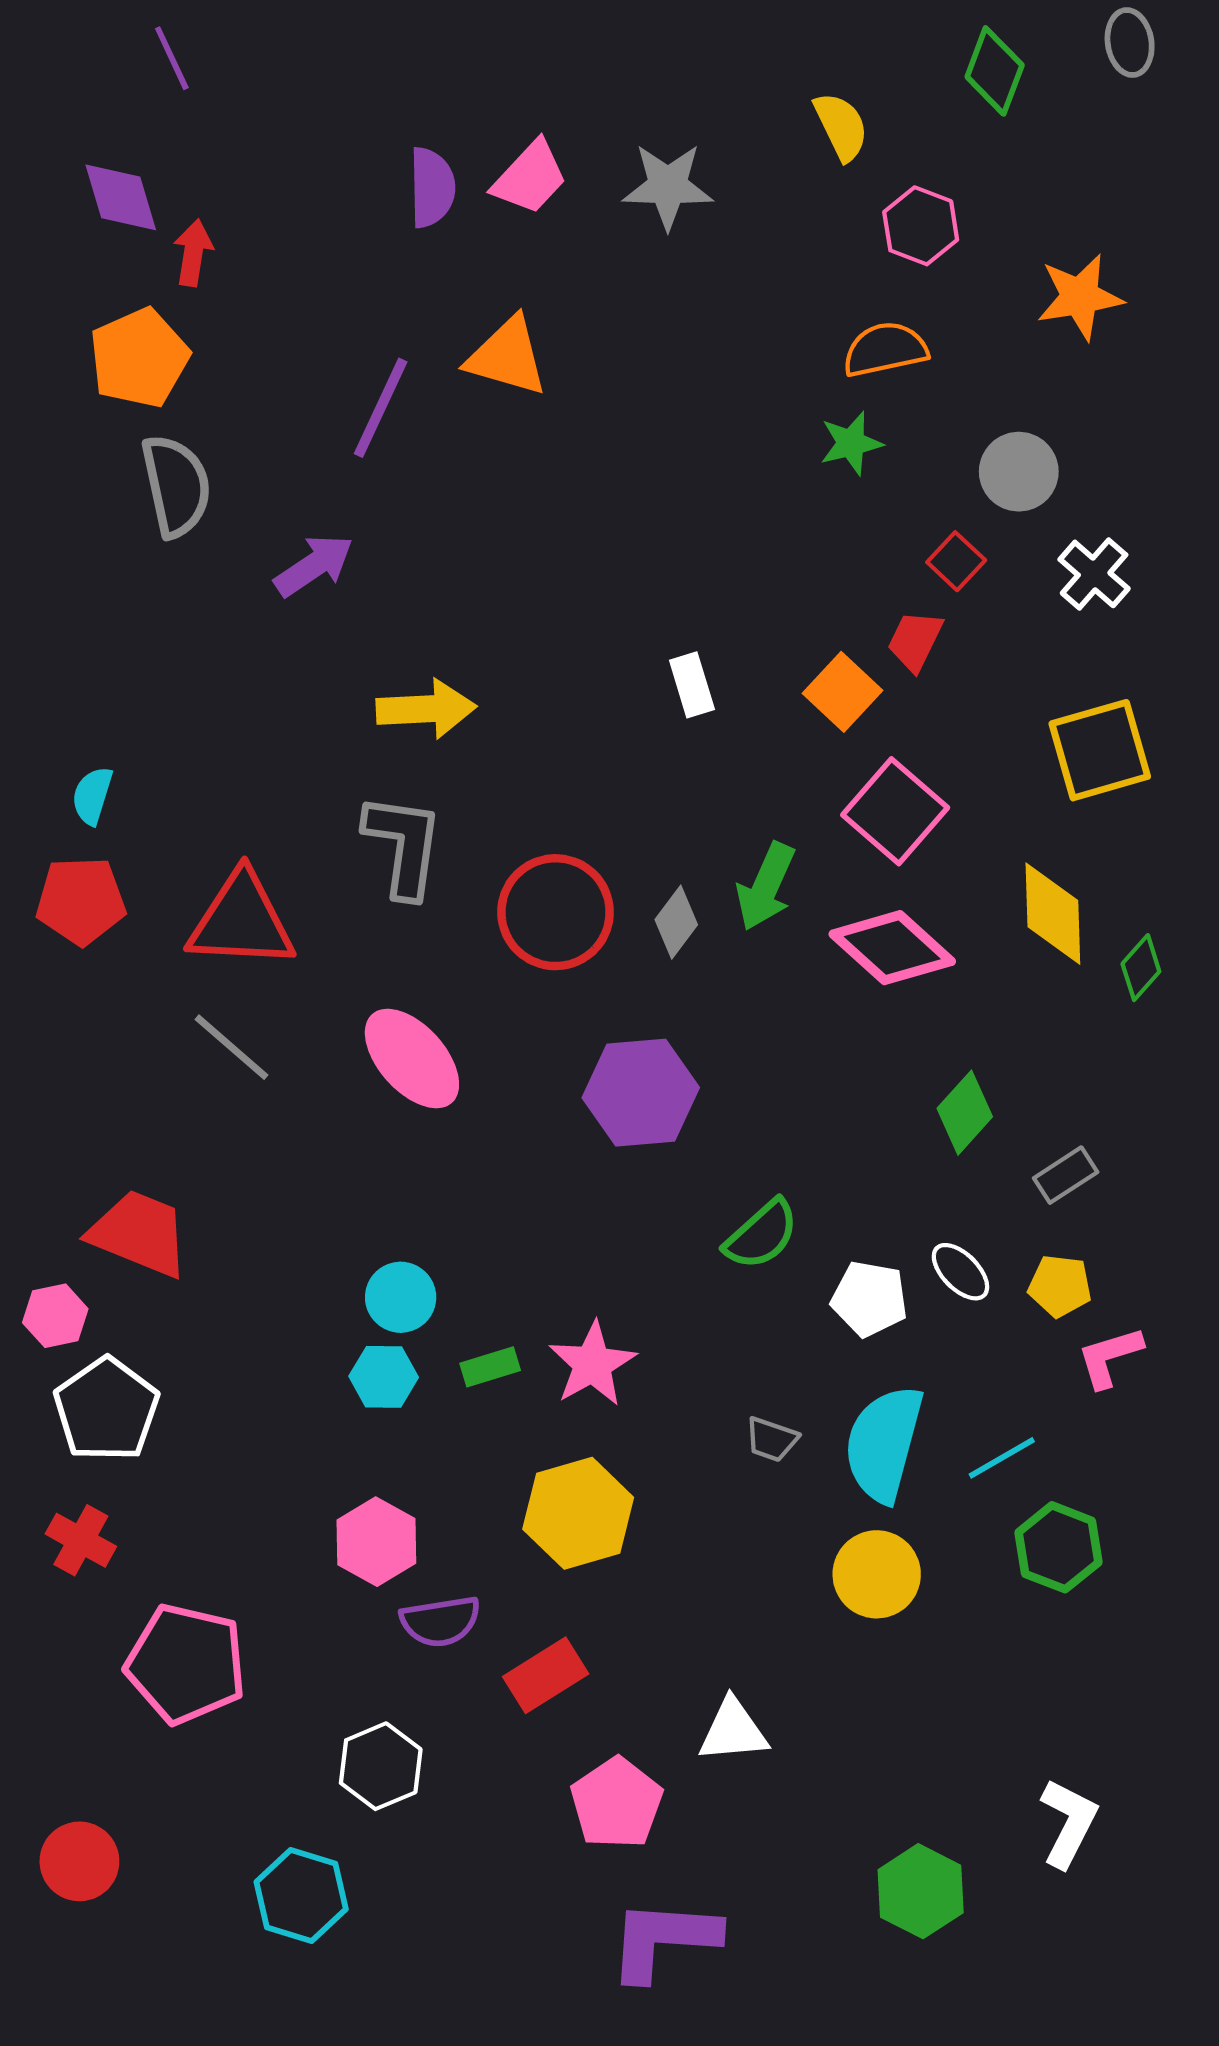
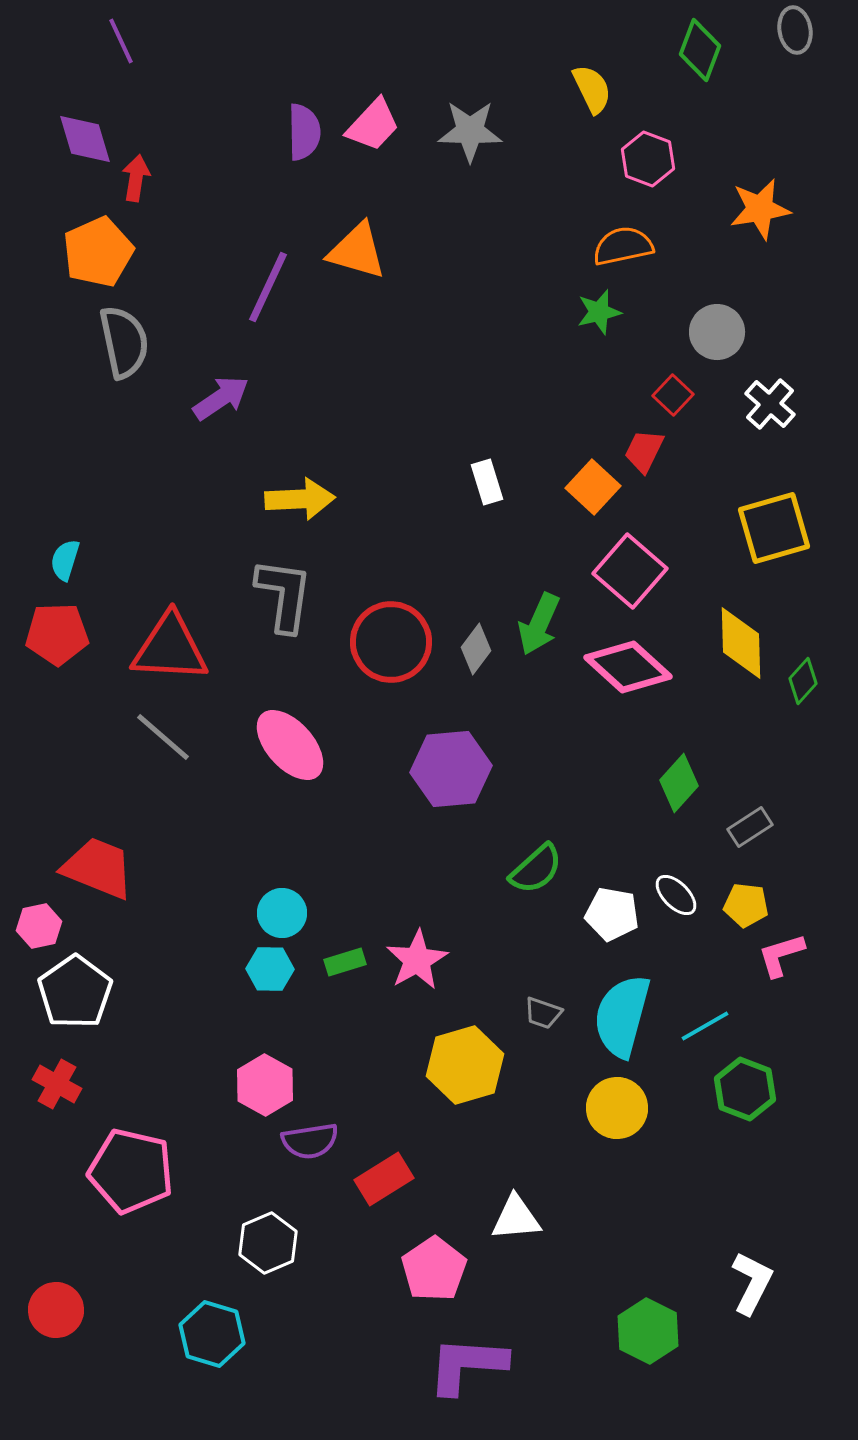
yellow hexagon: (578, 1513) -> (465, 1065), moved

